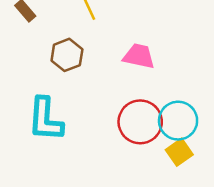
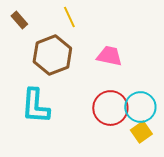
brown hexagon: (67, 55) -> (52, 55), size x1.5

